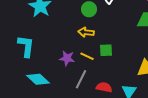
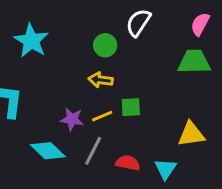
yellow line: (87, 56) -> (102, 116), turned -48
cyan diamond: (38, 79) -> (48, 151), moved

